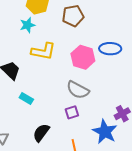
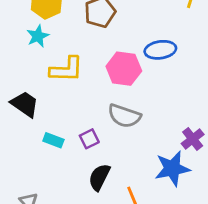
purple square: (72, 112) -> (89, 139), moved
blue star: (105, 132) -> (172, 169), turned -30
black semicircle: (41, 133) -> (99, 177), moved

